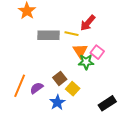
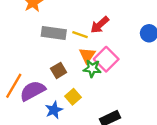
pink square: (97, 52) -> (106, 59), size x1.5
brown square: (60, 78) -> (59, 70), moved
purple semicircle: (37, 88) -> (33, 91), size x1.6

